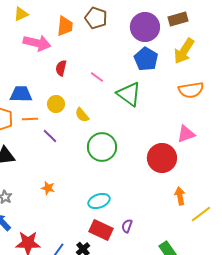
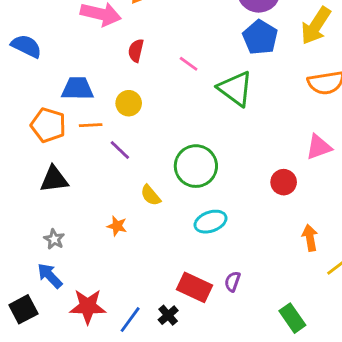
yellow semicircle: (82, 115) -> (151, 195), moved
red circle: (162, 158) -> (284, 182), size x0.6
cyan ellipse: (99, 201) -> (211, 222), moved

